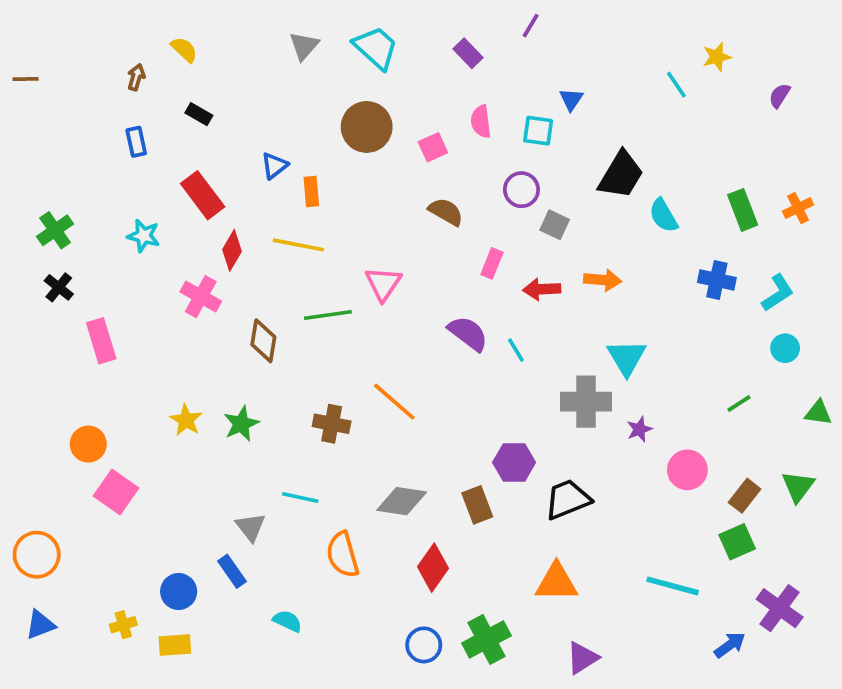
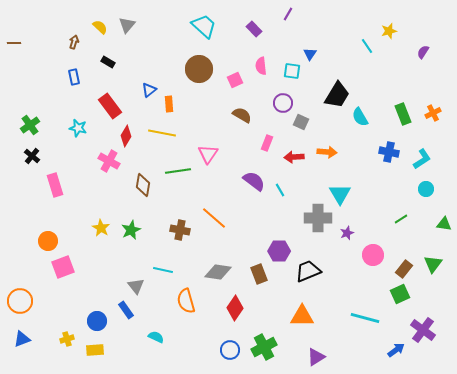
gray triangle: (304, 46) -> (127, 25), moved
pink square: (116, 492) -> (63, 267), turned 35

